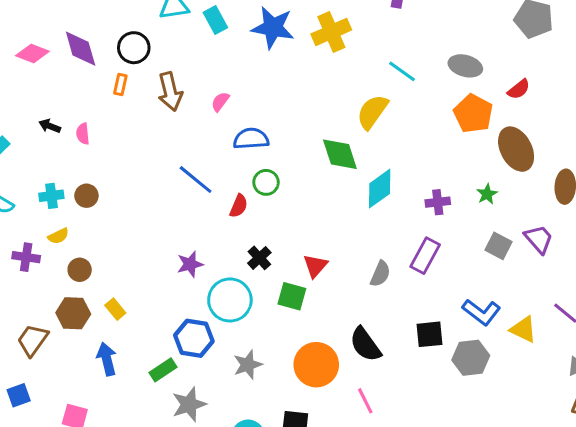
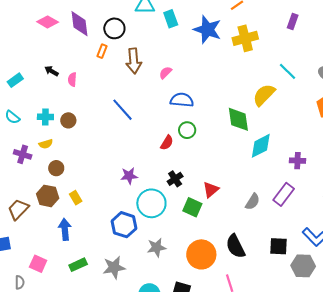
blue line: (196, 180) -> (123, 110), moved
green rectangle: (163, 370) -> (78, 265), moved

